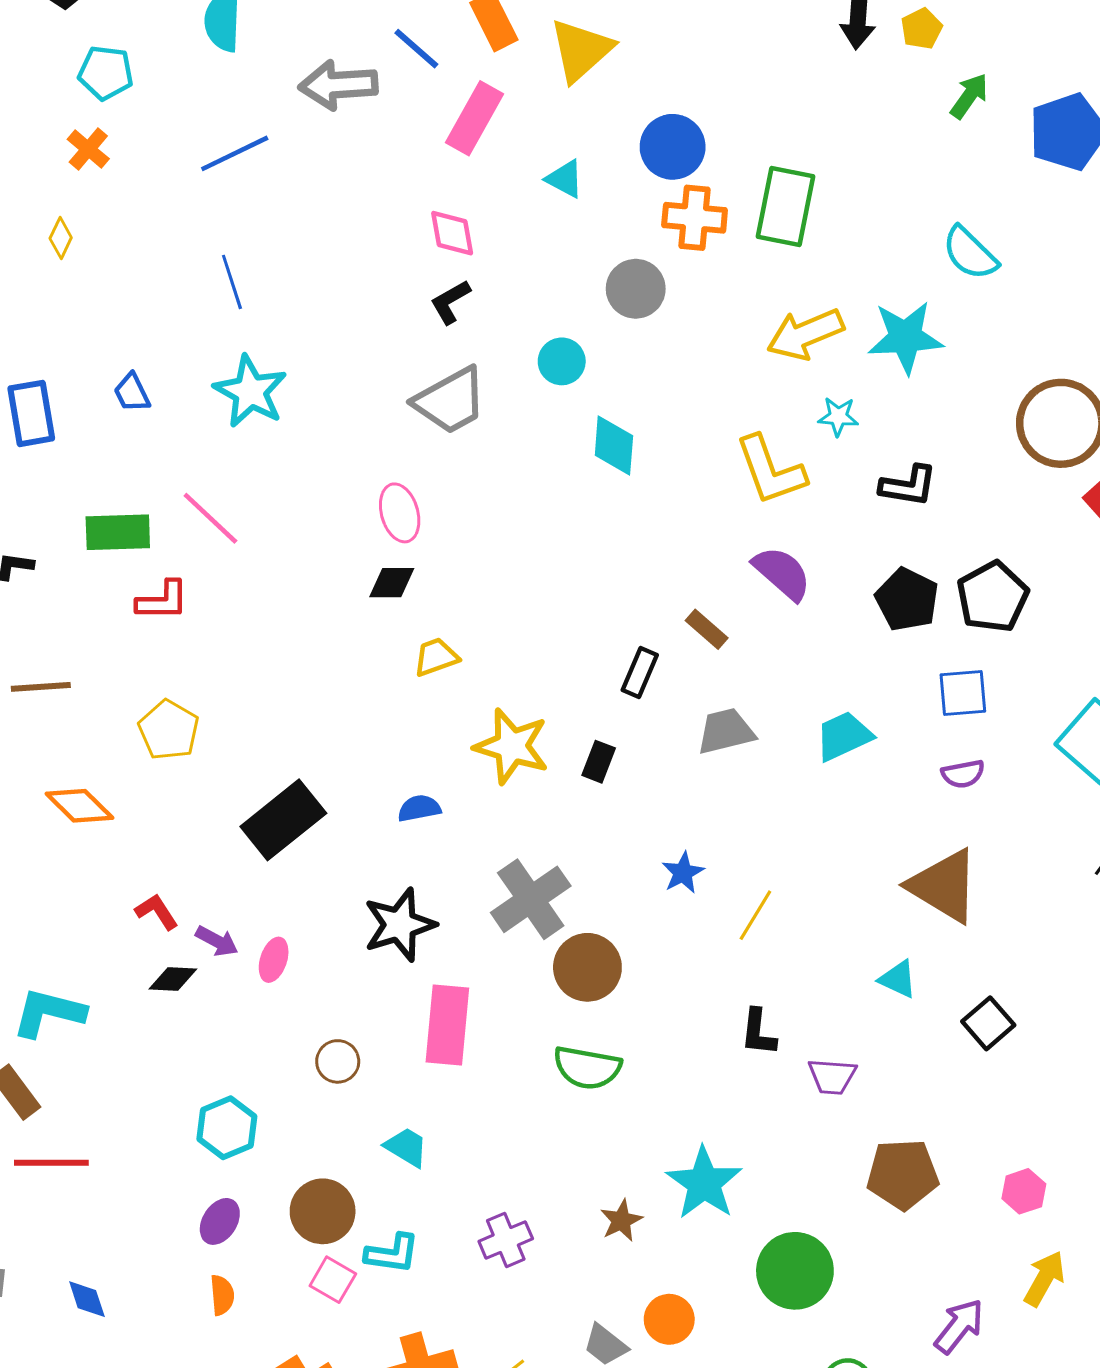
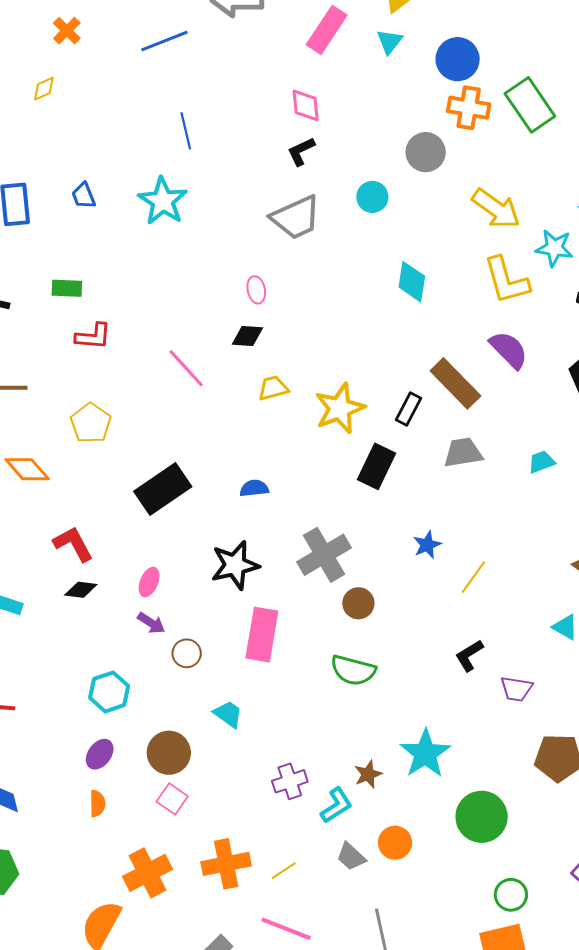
cyan triangle: (565, 179) -> (390, 42), moved, turned 36
green rectangle: (785, 207) -> (530, 105), turned -50
yellow diamond: (61, 238) -> (44, 89), turned 36
blue line: (232, 282) -> (186, 131), moved
yellow arrow: (805, 334) -> (496, 209), moved, turned -126
cyan star: (838, 417) -> (554, 248), size x1.4
cyan diamond: (614, 446) -> (412, 282), moved
pink ellipse: (400, 513) -> (256, 290), size x0.7
pink line: (210, 518) -> (186, 368), moved
green rectangle: (118, 532) -> (67, 288), size x0.7
brown rectangle: (707, 629) -> (455, 383), size x1.8
cyan trapezoid: (844, 736) -> (542, 462), size x0.7
yellow star: (512, 746) -> (340, 408), moved, turned 30
black rectangle: (599, 762) -> (376, 466), size x1.6
red L-shape: (157, 912) -> (73, 544), size x1.4
purple arrow: (217, 941) -> (151, 623), moved
brown circle: (587, 967) -> (358, 603), size x0.7
black L-shape: (758, 1032) -> (469, 655), turned 48
cyan L-shape: (392, 1254) -> (336, 805), moved, turned -45

